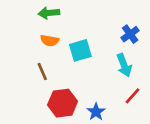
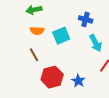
blue cross: (130, 34) -> (86, 19), moved, turned -32

